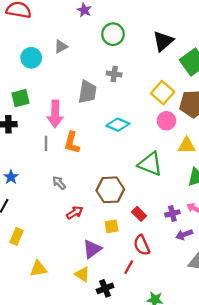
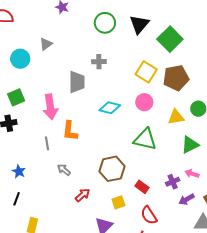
green circle: (113, 34) -> (105, 23), moved
pink circle: (166, 121) -> (144, 102), moved
gray line: (46, 143) -> (47, 143), moved

